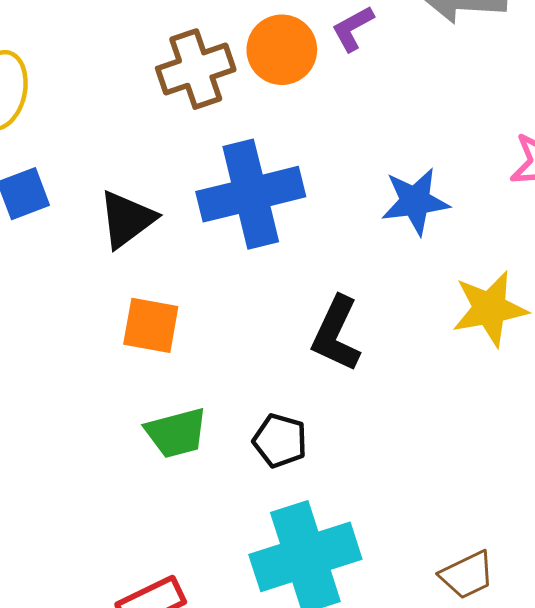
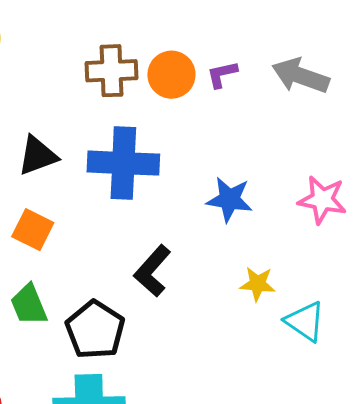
yellow star: (490, 309) -> (258, 284), size x0.7
green trapezoid: (176, 433) -> (29, 305), turned 66
black pentagon: (280, 441) -> (95, 330), size x1.6

